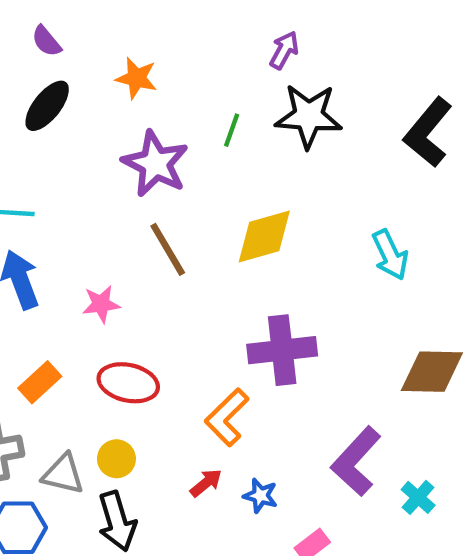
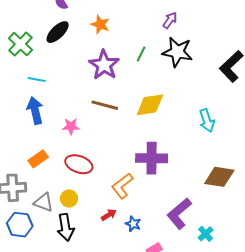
brown line: (168, 249) -> (105, 105), turned -52

